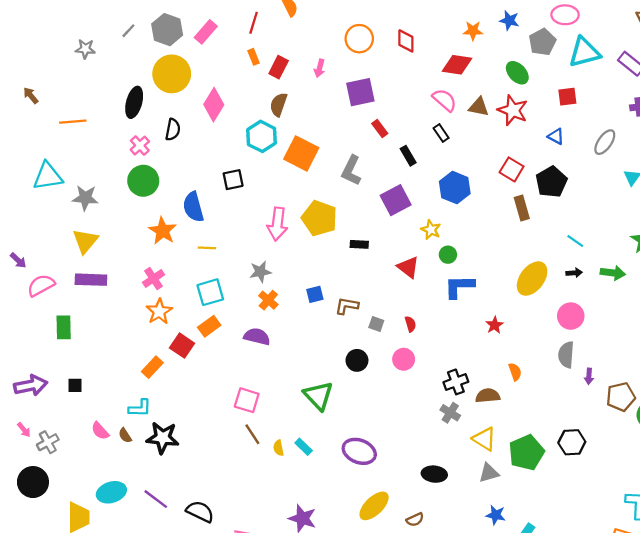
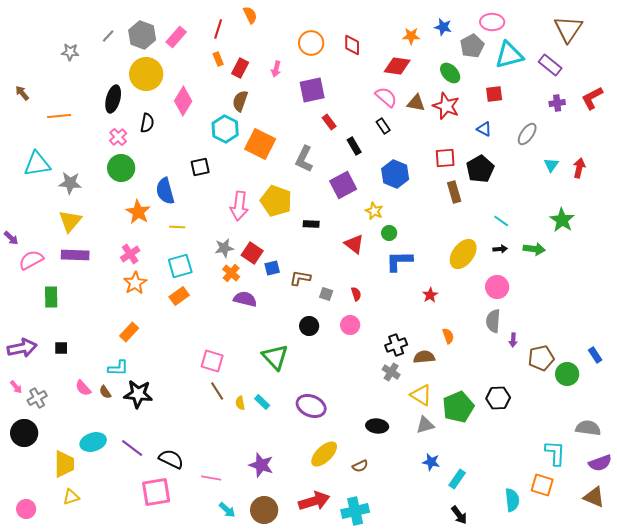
red square: (512, 169) -> (445, 158), turned -35
purple semicircle: (257, 337) -> (245, 299), moved
red square: (182, 346) -> (252, 253), moved

